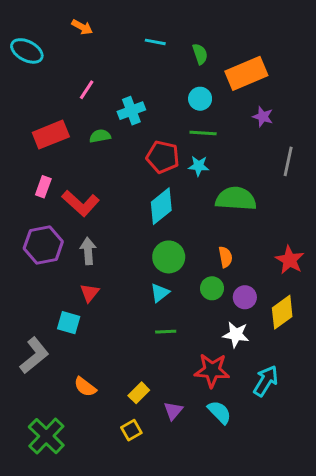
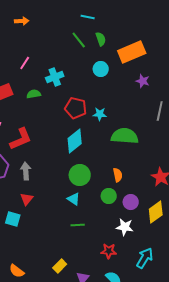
orange arrow: (82, 27) -> (22, 21), turned -32
cyan line: (155, 42) -> (88, 17), moved
green line: (203, 133) -> (79, 40), moved, turned 48
red L-shape: (81, 203) -> (21, 139), turned -65
cyan triangle: (160, 293) -> (74, 199), turned -48
red star: (212, 370) -> (109, 251), size x0.7
orange semicircle: (85, 387) -> (17, 271), moved

